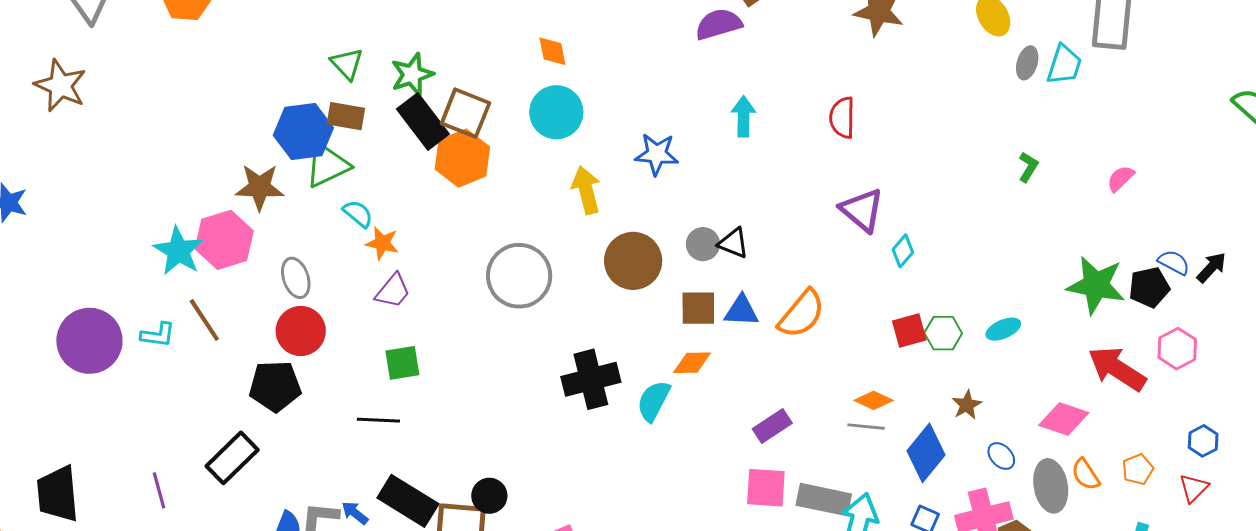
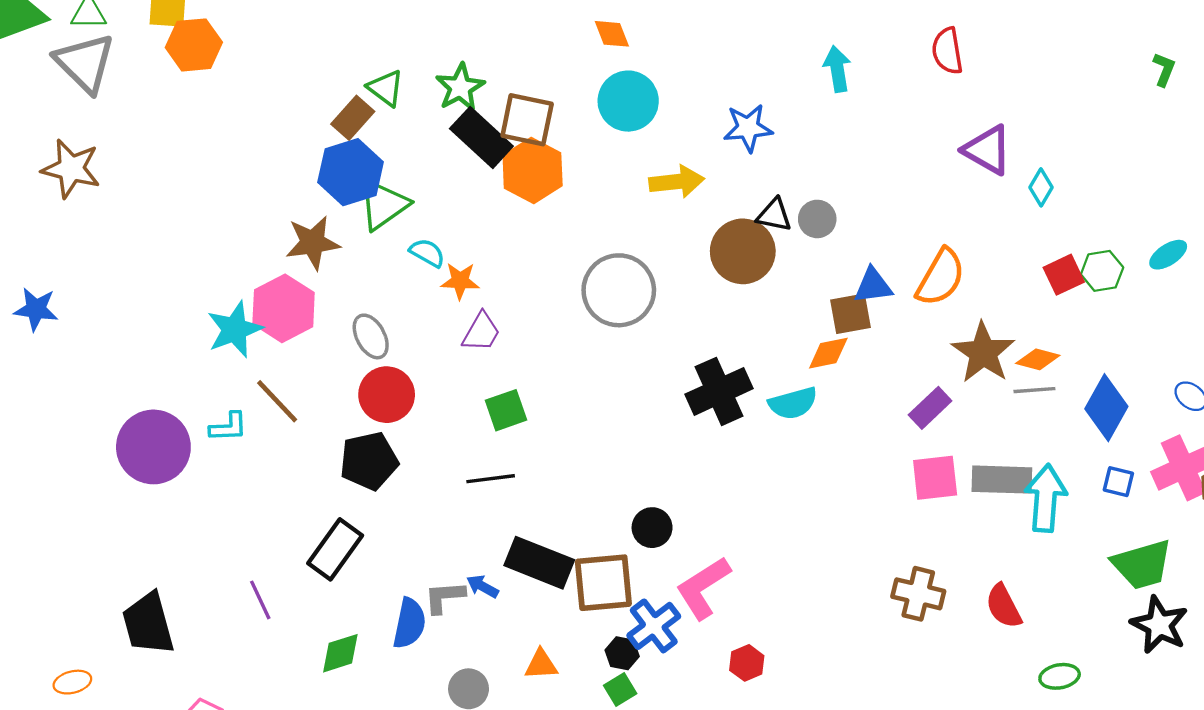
brown rectangle: (346, 116) -> (353, 118), moved, turned -48
yellow arrow: (586, 190) -> (677, 182), turned 108
black triangle: (733, 243) -> (774, 215), moved
cyan star: (178, 251) -> (235, 329), turned 30
brown square: (698, 308) -> (850, 314), moved
cyan semicircle: (654, 401) -> (793, 403), turned -123
brown star: (967, 405) -> (983, 353), moved, size x1.8
black circle: (489, 496) -> (652, 528), moved

